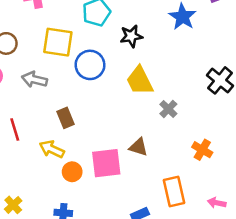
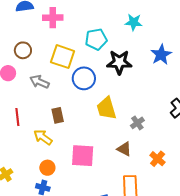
black star: (131, 36) -> (119, 62), size x1.4
yellow trapezoid: (140, 81) -> (106, 108), moved
brown triangle: (138, 147) -> (124, 149), moved
orange circle: (72, 172) -> (47, 168), moved

